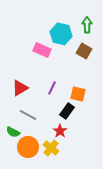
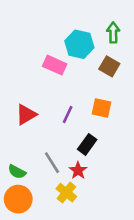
orange square: (78, 94) -> (101, 108), moved
gray line: (28, 115) -> (52, 163), moved, turned 30
orange circle: (28, 147) -> (18, 199), moved

